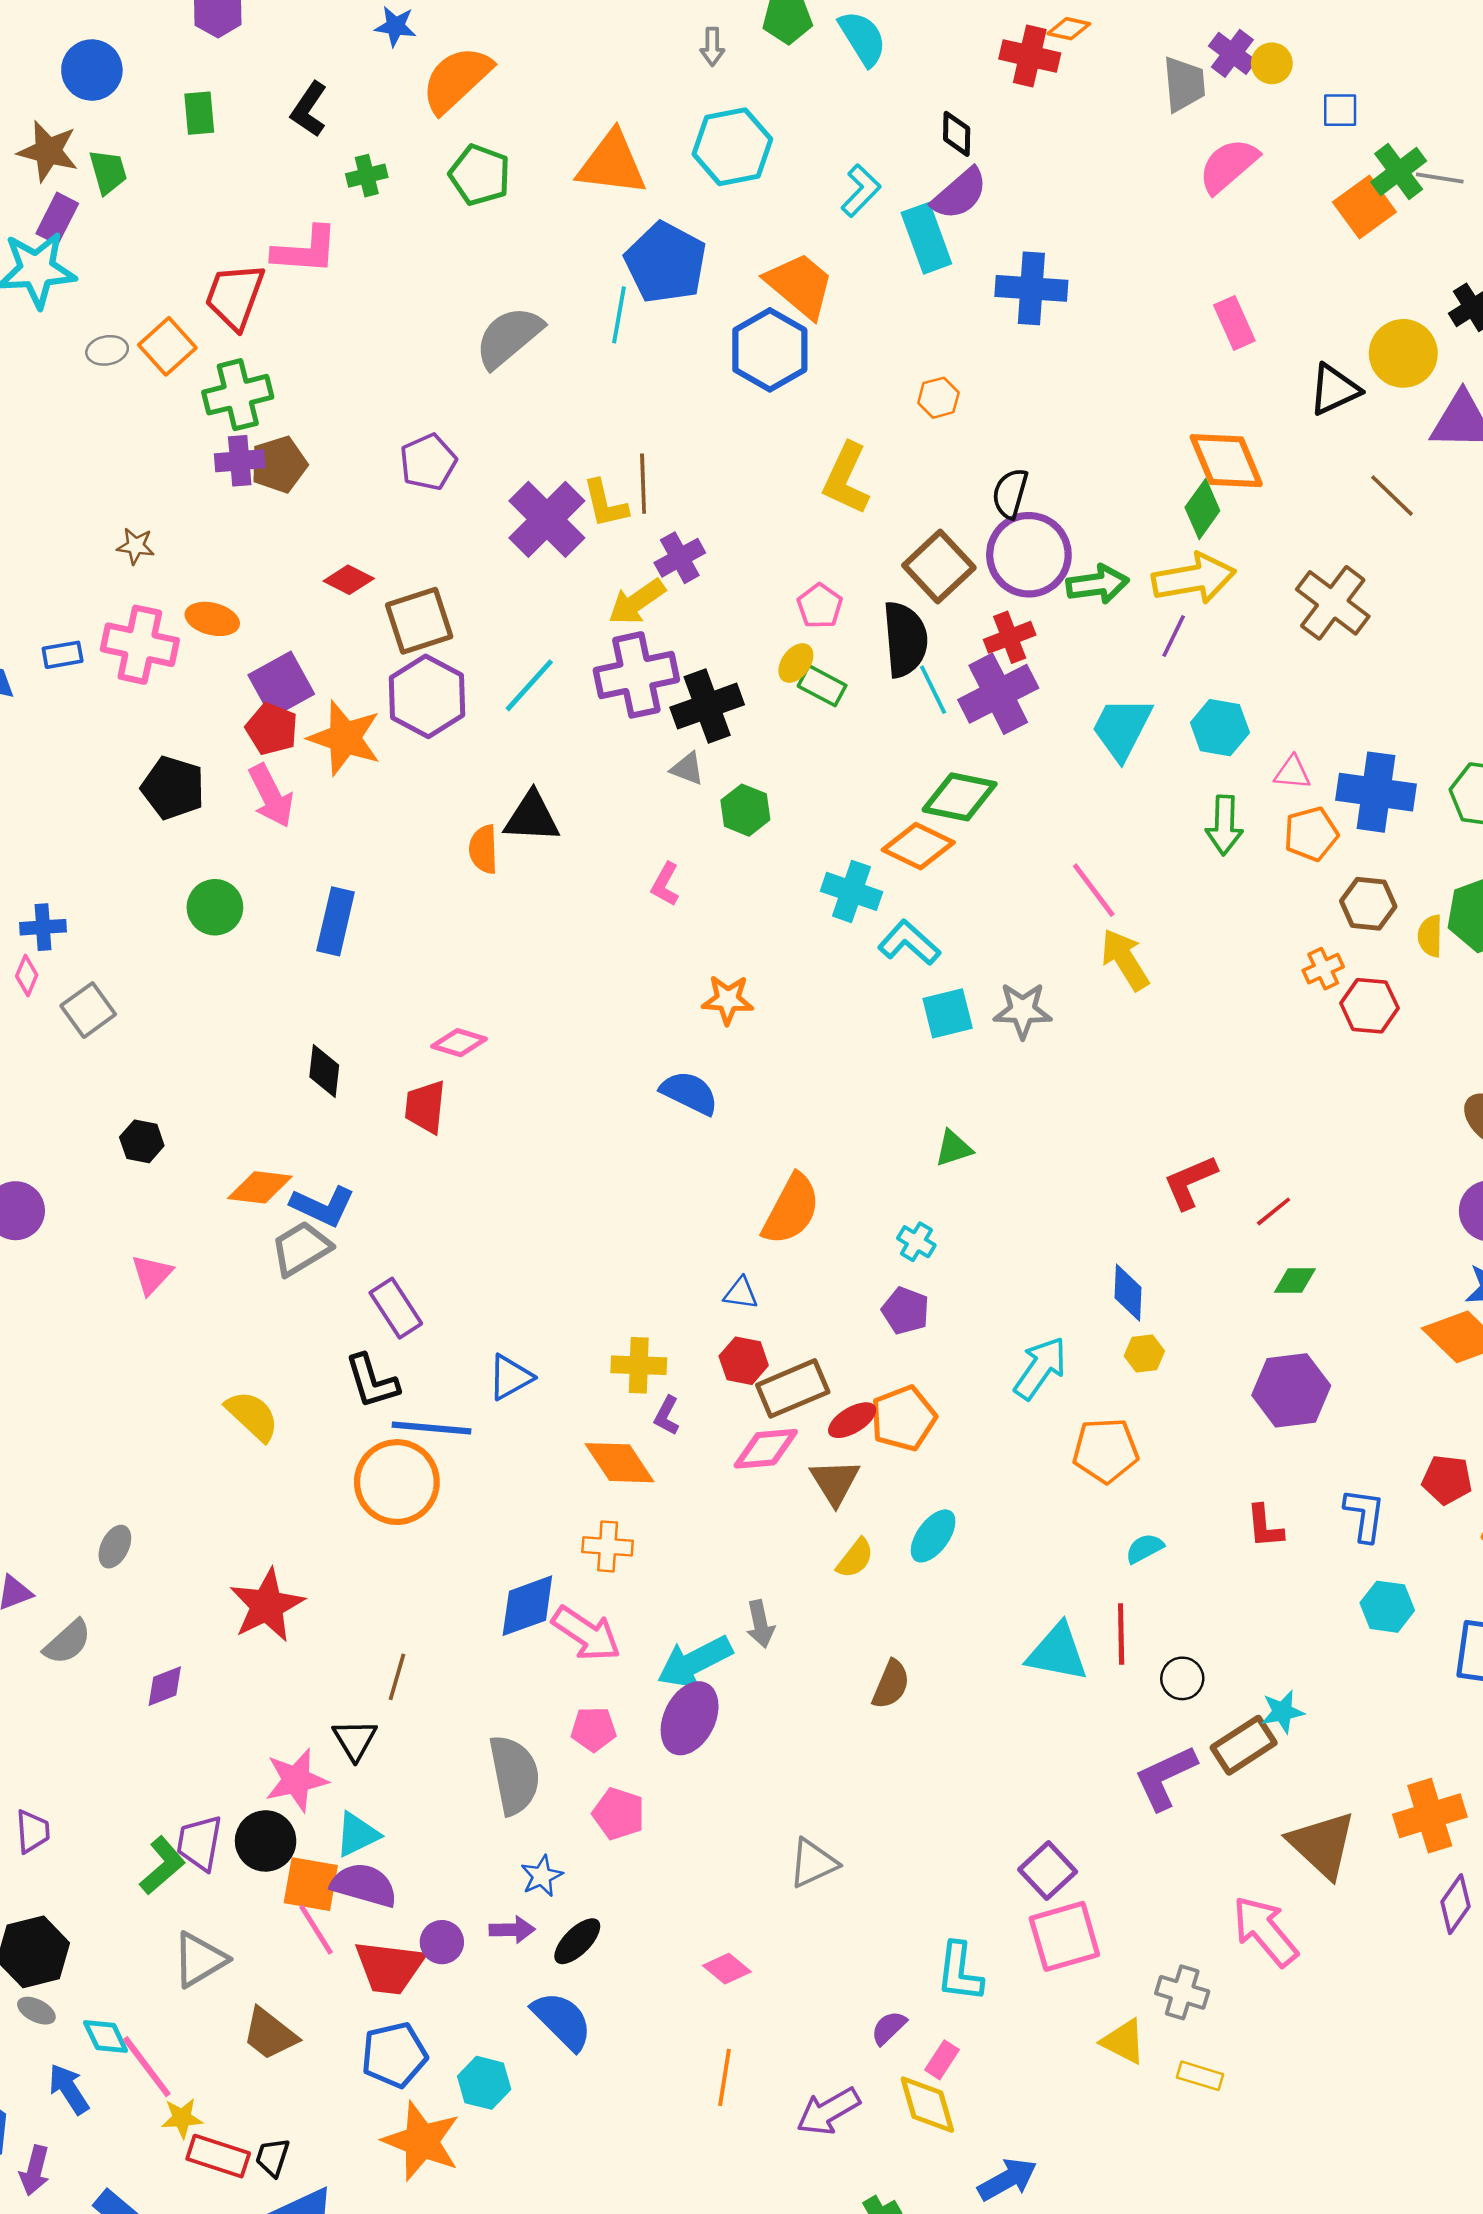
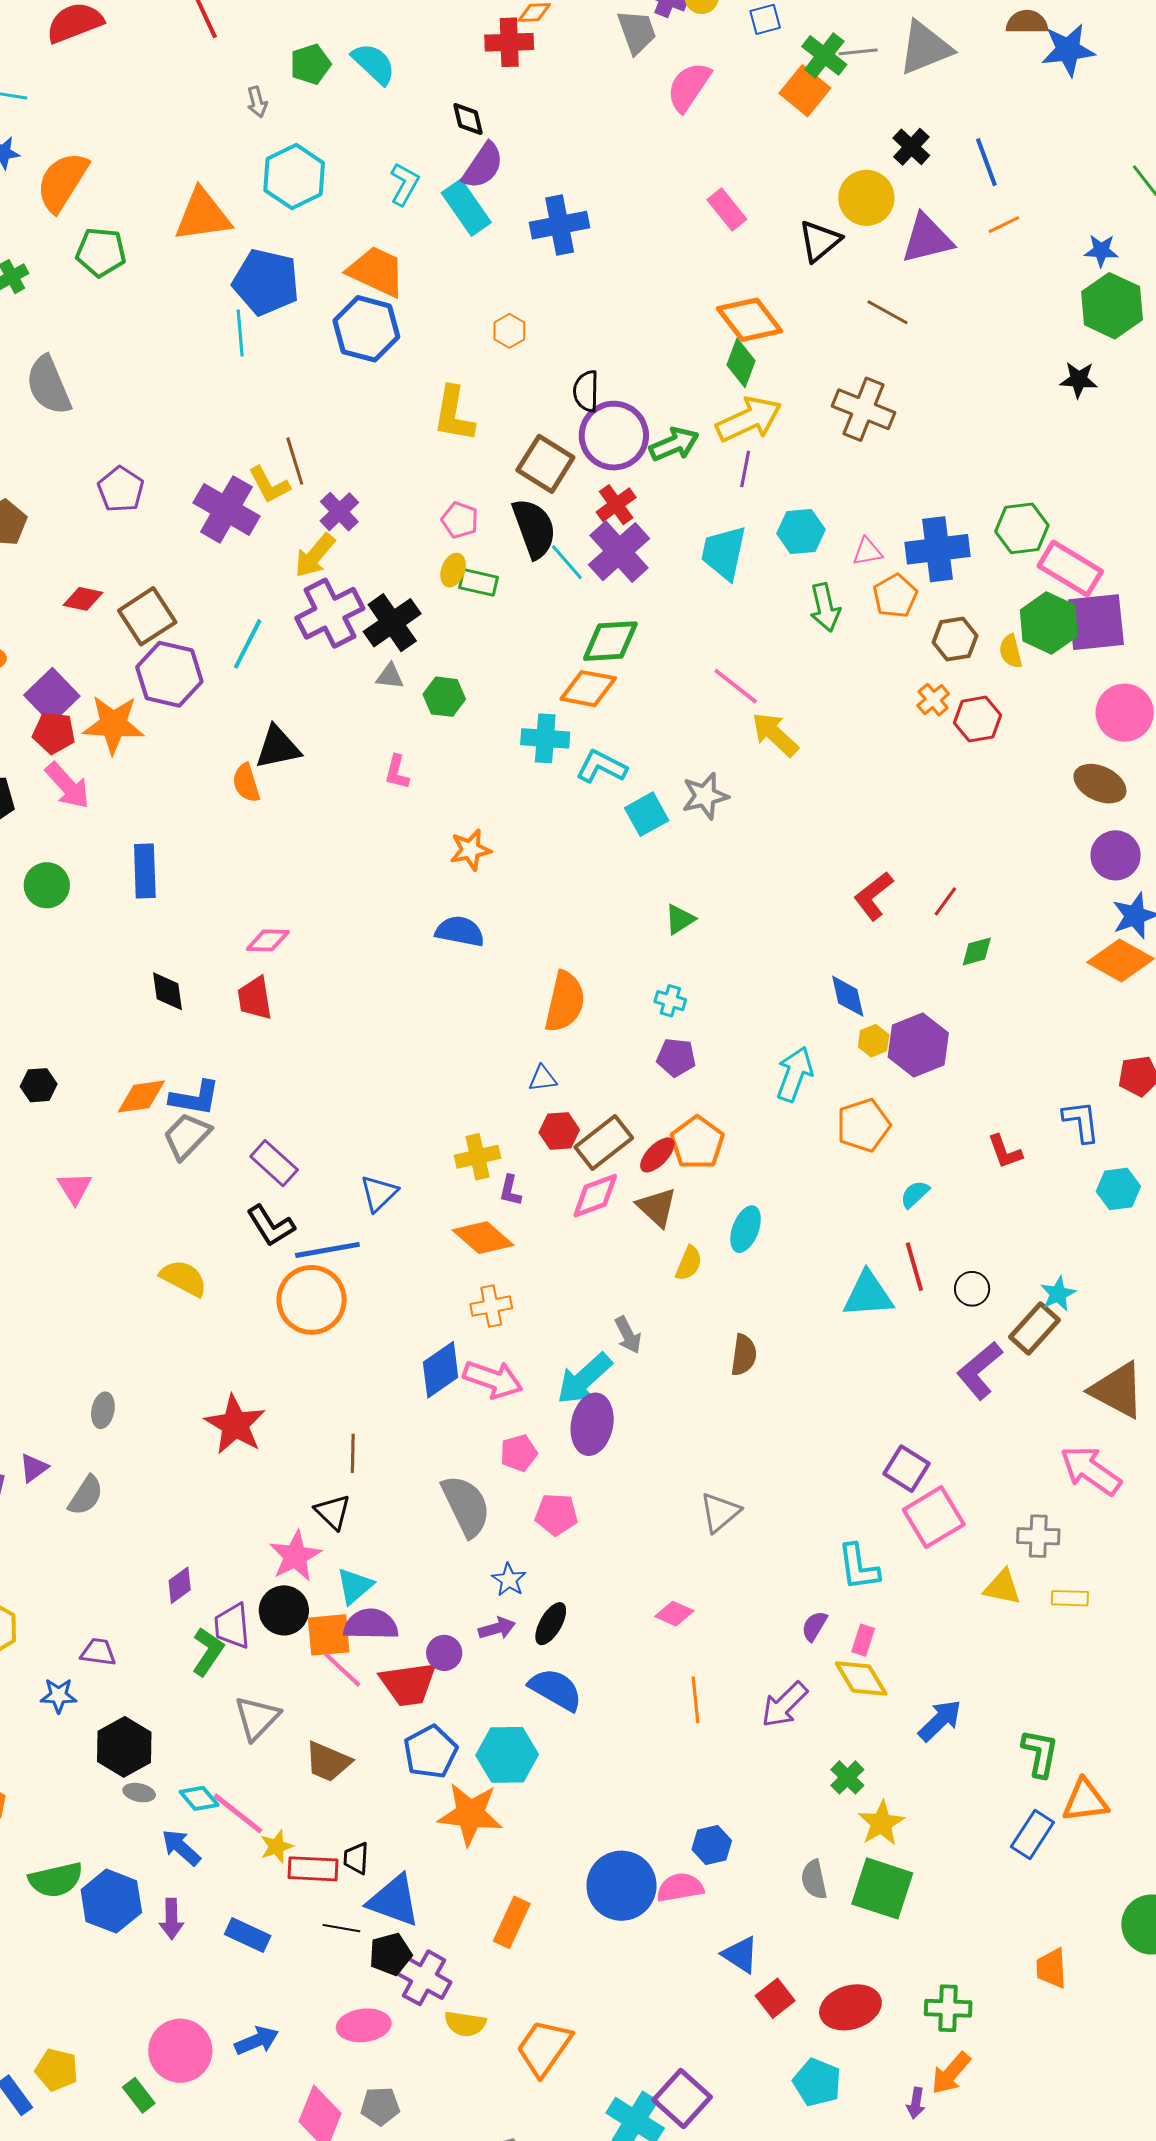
gray semicircle: (509, 337) -> (49, 385), moved, turned -58
purple hexagon: (1291, 1390) -> (918, 1045), moved
purple diamond: (165, 1686) -> (180, 1585), moved
purple trapezoid: (33, 1831) -> (98, 1652), turned -63
cyan hexagon: (484, 2083) -> (507, 1755), size x1.4

